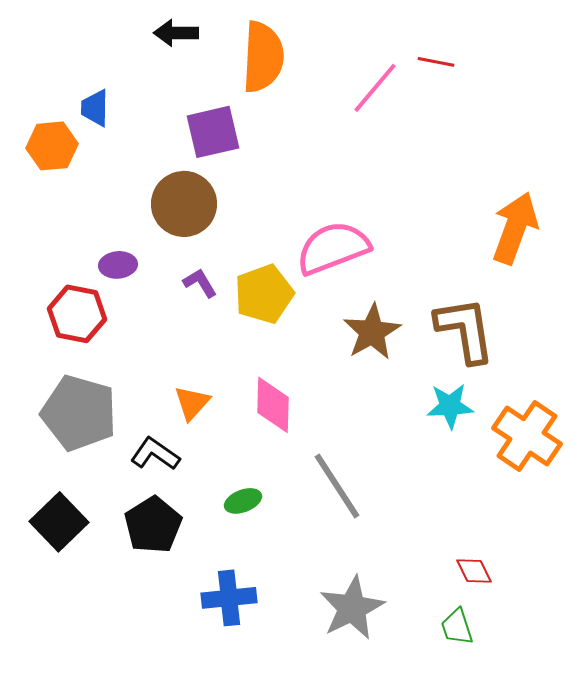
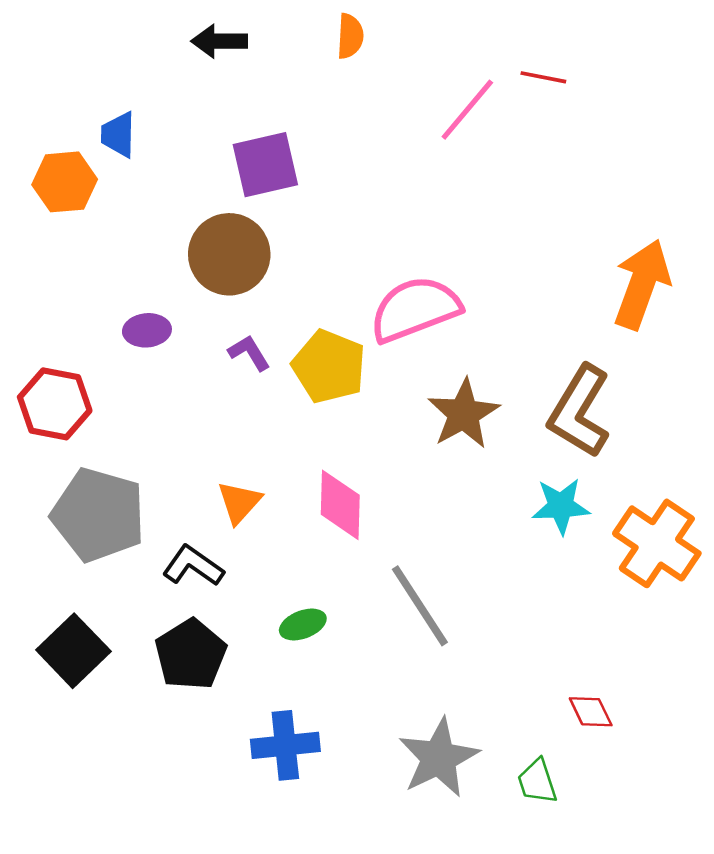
orange semicircle: (263, 57) -> (350, 36), moved, size x0.5
yellow pentagon: (264, 294) -> (329, 366), turned -30
red hexagon: (77, 314) -> (55, 404), moved
brown L-shape: (465, 330) -> (580, 411), turned -140
green trapezoid: (457, 627) -> (537, 782), moved

